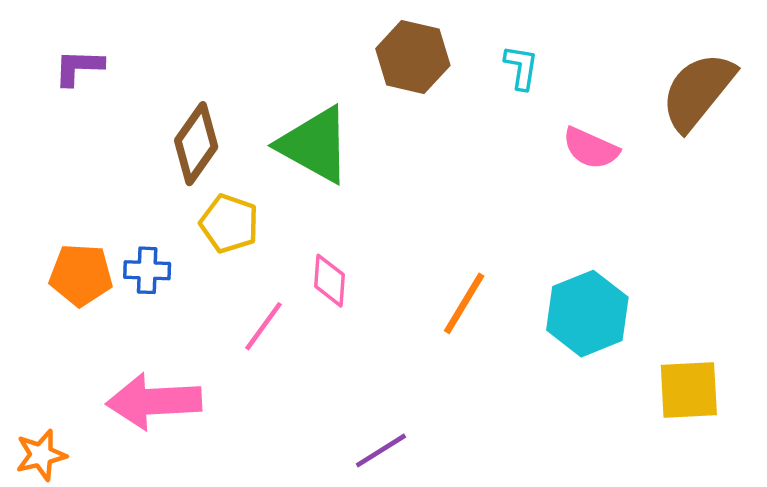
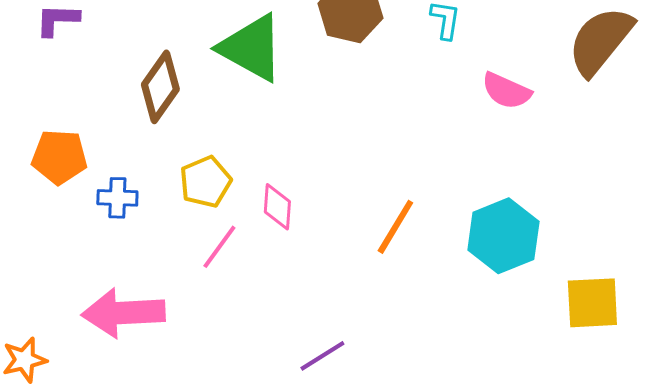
green triangle: (315, 145) -> (251, 48), moved
yellow pentagon: (229, 224) -> (205, 182), moved, turned 30
orange pentagon: (81, 275) -> (59, 157), moved

